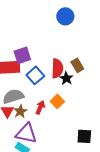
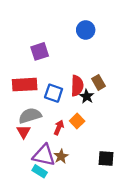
purple square: (22, 55) -> (40, 51), moved
blue square: (35, 75) -> (54, 93), turned -30
brown star: (20, 111) -> (61, 156), moved

